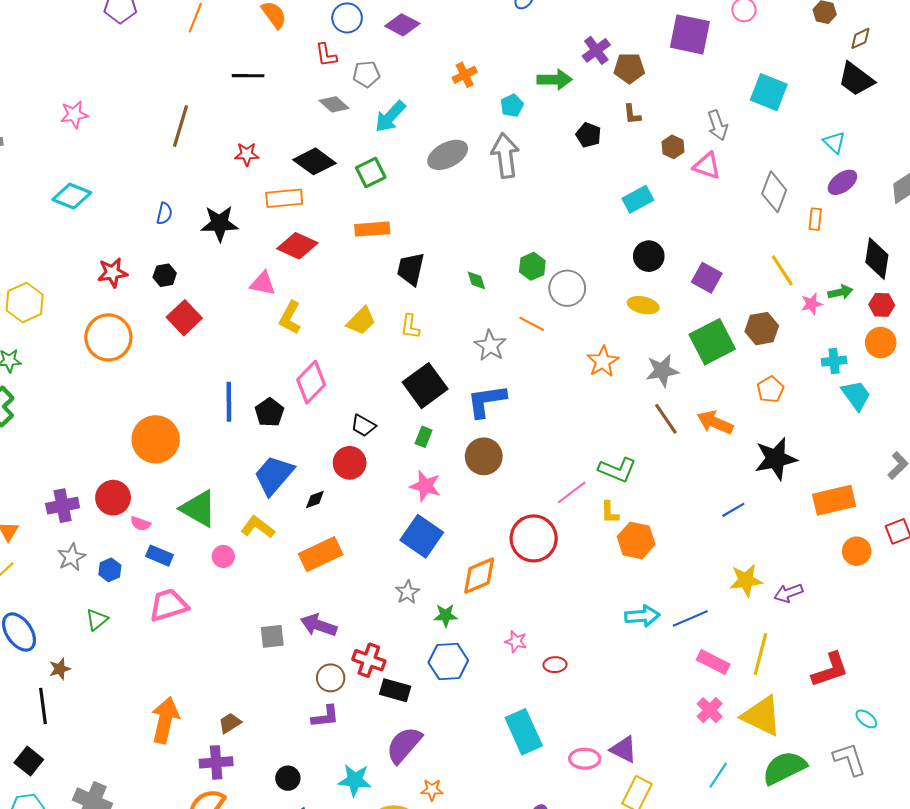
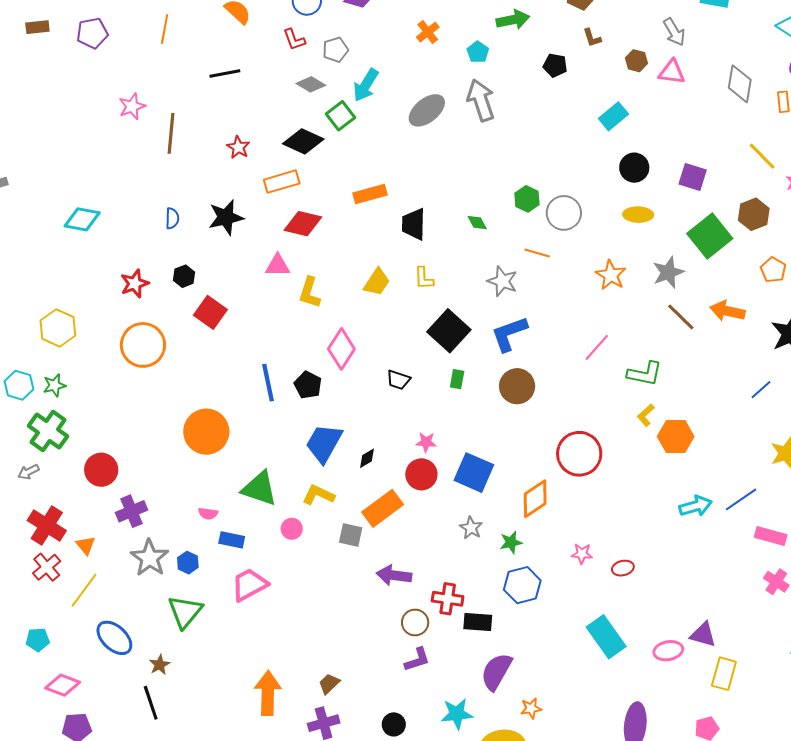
pink star: (74, 115) -> (132, 106), moved
red star: (247, 154) -> (238, 147), turned -30
green square: (371, 172) -> (341, 116), moved
red circle: (350, 463) -> (421, 474), moved
pink star: (425, 486) -> (426, 442), moved, size x0.7
pink line: (572, 492) -> (597, 347), moved
red circle: (113, 498) -> (101, 470), moved
yellow L-shape: (610, 512) -> (646, 415), turned 60
gray star: (71, 557) -> (150, 558), size x1.4
green triangle: (97, 620) -> (185, 612), size x1.6
gray square: (272, 636) -> (351, 535), moved, turned 30

